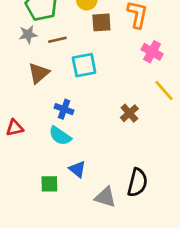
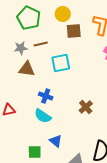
gray star: (28, 34) -> (21, 48), moved
brown triangle: (39, 73) -> (27, 69), turned 48
brown cross: (129, 113) -> (86, 107), moved

